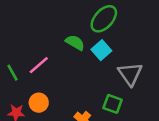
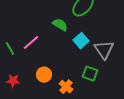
cyan square: (101, 50) -> (81, 41), moved
orange circle: (39, 103) -> (44, 75), moved

